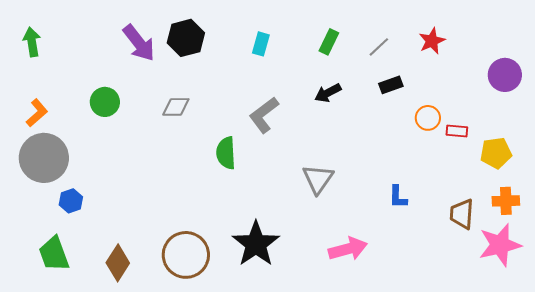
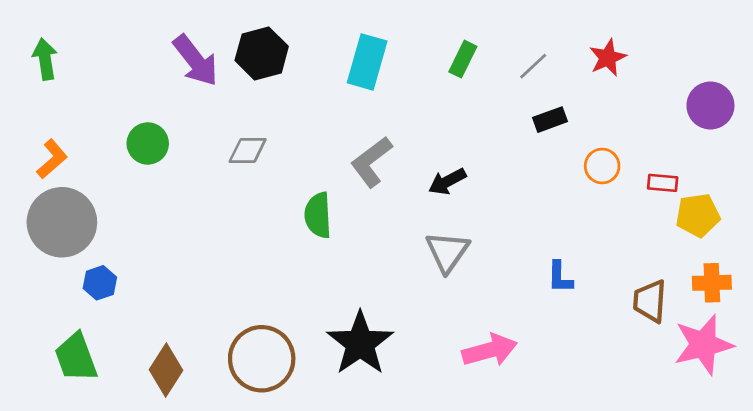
cyan rectangle: (261, 44) -> (367, 62), size x1.6
black arrow: (328, 93) -> (447, 181), moved
red rectangle: (457, 131) -> (663, 183), moved

